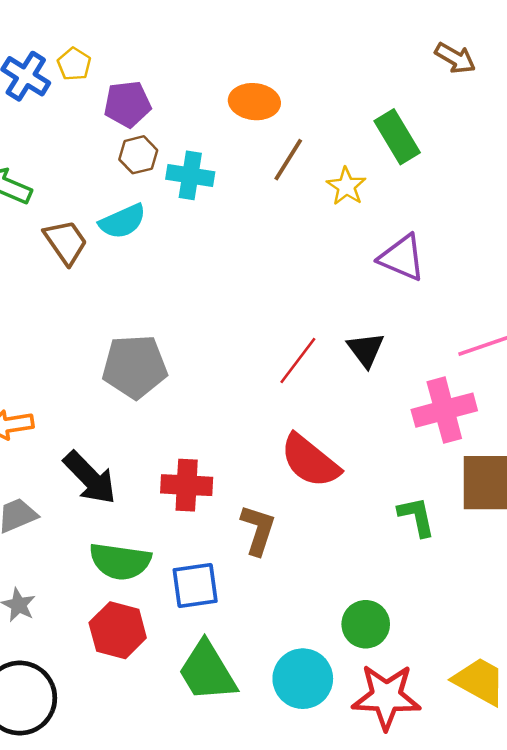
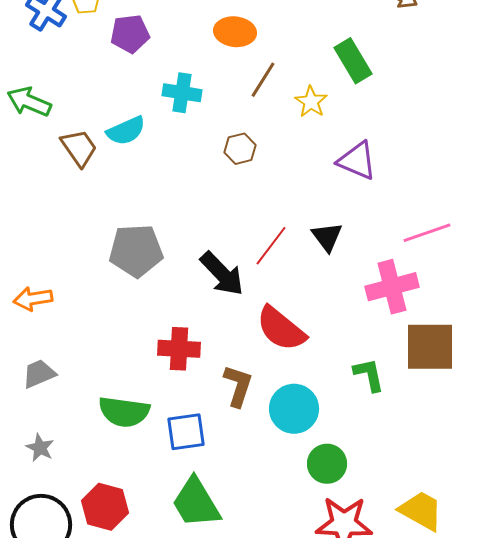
brown hexagon: (138, 155) -> (240, 149), moved
black arrow: (90, 478) -> (222, 274), moved
red hexagon: (118, 630) -> (105, 507), moved
cyan circle: (303, 679) -> (294, 409), moved

